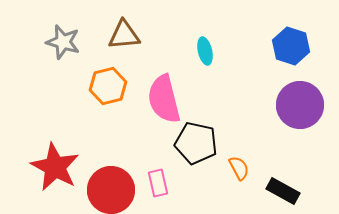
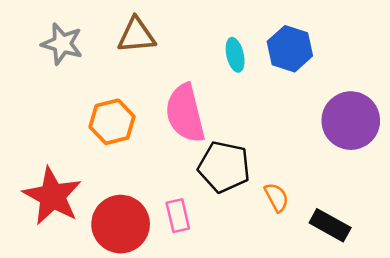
blue hexagon: (291, 46) -> (290, 49), moved
orange hexagon: (108, 86) -> (112, 122), moved

